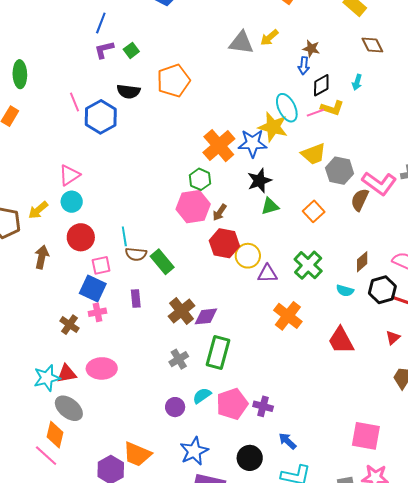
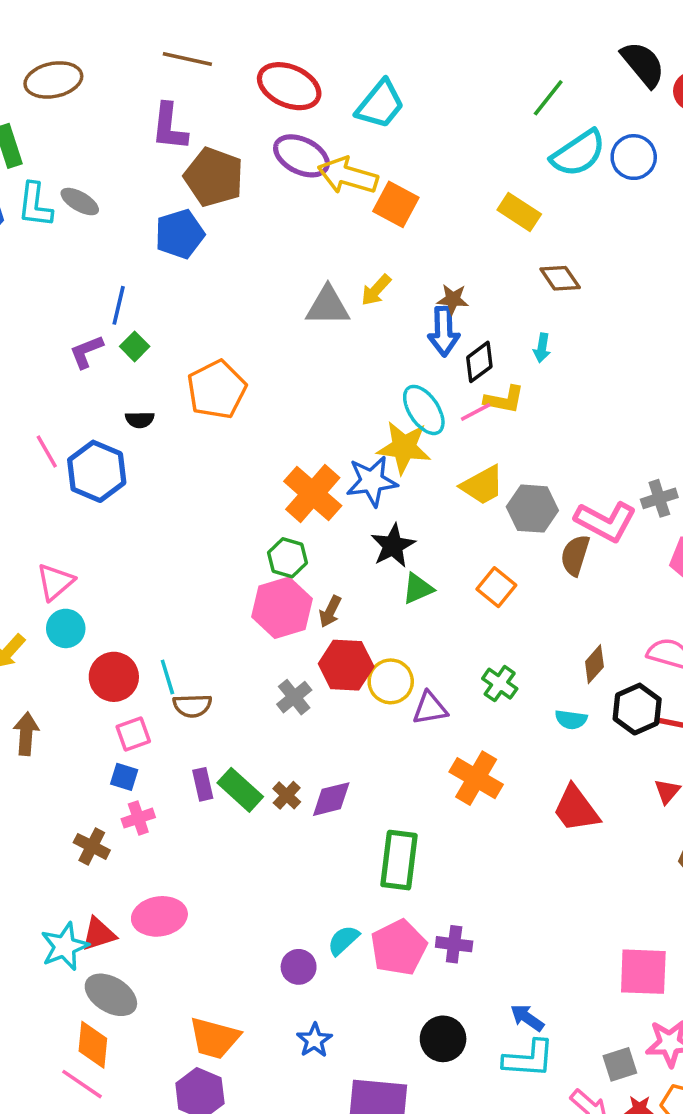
blue line: (101, 23) -> (119, 305), moved
blue arrow: (304, 66) -> (444, 331), size x1.5
black semicircle: (129, 91) -> (140, 420), size x0.7
red circle: (81, 237) -> (114, 677), moved
green rectangle: (162, 262) -> (240, 790), moved
green cross: (308, 265) -> (500, 684), size x0.7
blue square: (93, 288) -> (124, 777), size x0.6
brown cross: (181, 311) -> (287, 795), size x0.6
green rectangle: (218, 352) -> (399, 860), moved
gray cross: (179, 359) -> (294, 697), moved
blue arrow: (287, 441) -> (527, 1018), moved
blue star: (194, 451) -> (314, 1040), moved, size x0.7
orange trapezoid: (137, 454) -> (214, 1038), moved

